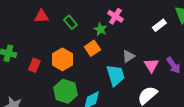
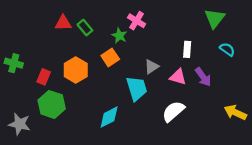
red triangle: (41, 16) -> (63, 23), moved
white rectangle: (159, 25) -> (187, 49), moved, turned -48
pink triangle: (151, 65) -> (178, 77), turned -42
green hexagon: (65, 91) -> (52, 104), moved

